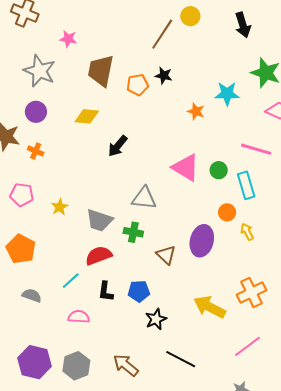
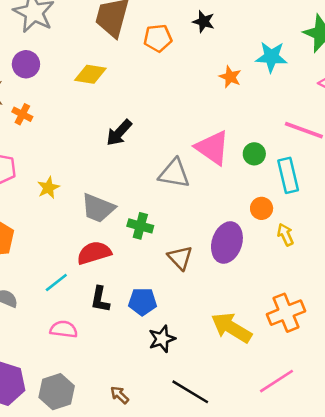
black star: (164, 76) -> (204, 22), moved
black arrow: (118, 146) -> (119, 133), moved
gray triangle: (144, 198) -> (174, 173), moved
brown arrow: (126, 365) -> (120, 395), size x0.6

